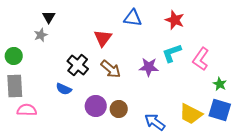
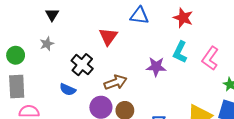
gray star: (41, 35) -> (47, 44), moved
cyan L-shape: (172, 53) -> (180, 52), turned -45
brown arrow: (111, 69) -> (116, 82), moved, turned -60

